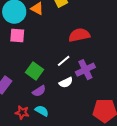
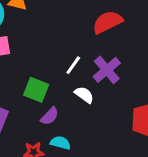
red semicircle: (79, 35) -> (107, 22), moved
white semicircle: (66, 83) -> (84, 95), turned -104

